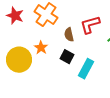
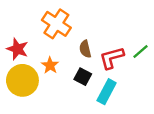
red star: (15, 16) -> (17, 49), moved
red L-shape: (90, 25) -> (112, 58), moved

